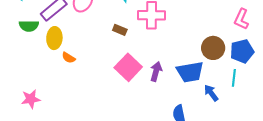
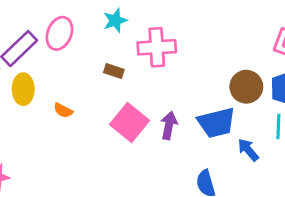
orange semicircle: (69, 58) -> (63, 110), moved

